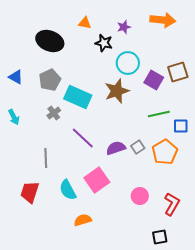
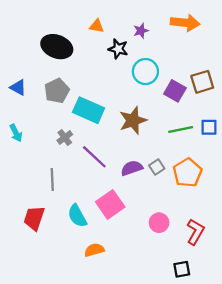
brown star: (117, 91) -> (133, 120), moved
gray cross: (54, 113) -> (65, 137), moved
blue square: (181, 126) -> (209, 127), moved

